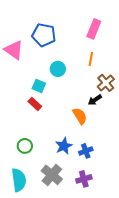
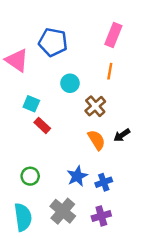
brown cross: (106, 83) -> (95, 106), moved
cyan square: (39, 86) -> (31, 104), moved
black arrow: (95, 100) -> (122, 135), moved

